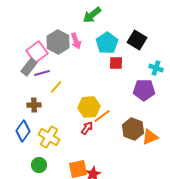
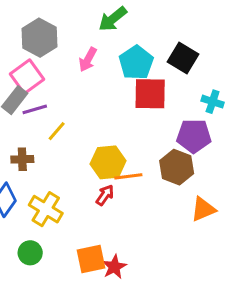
pink arrow: (76, 41) -> (88, 59), turned 49
gray hexagon: (58, 42) -> (39, 38), moved
red square: (116, 63) -> (150, 94), size x1.6
orange line: (102, 116) -> (128, 176), turned 30
brown hexagon: (133, 129) -> (177, 167), moved

